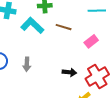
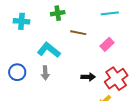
cyan L-shape: (32, 25) -> (49, 50), moved

